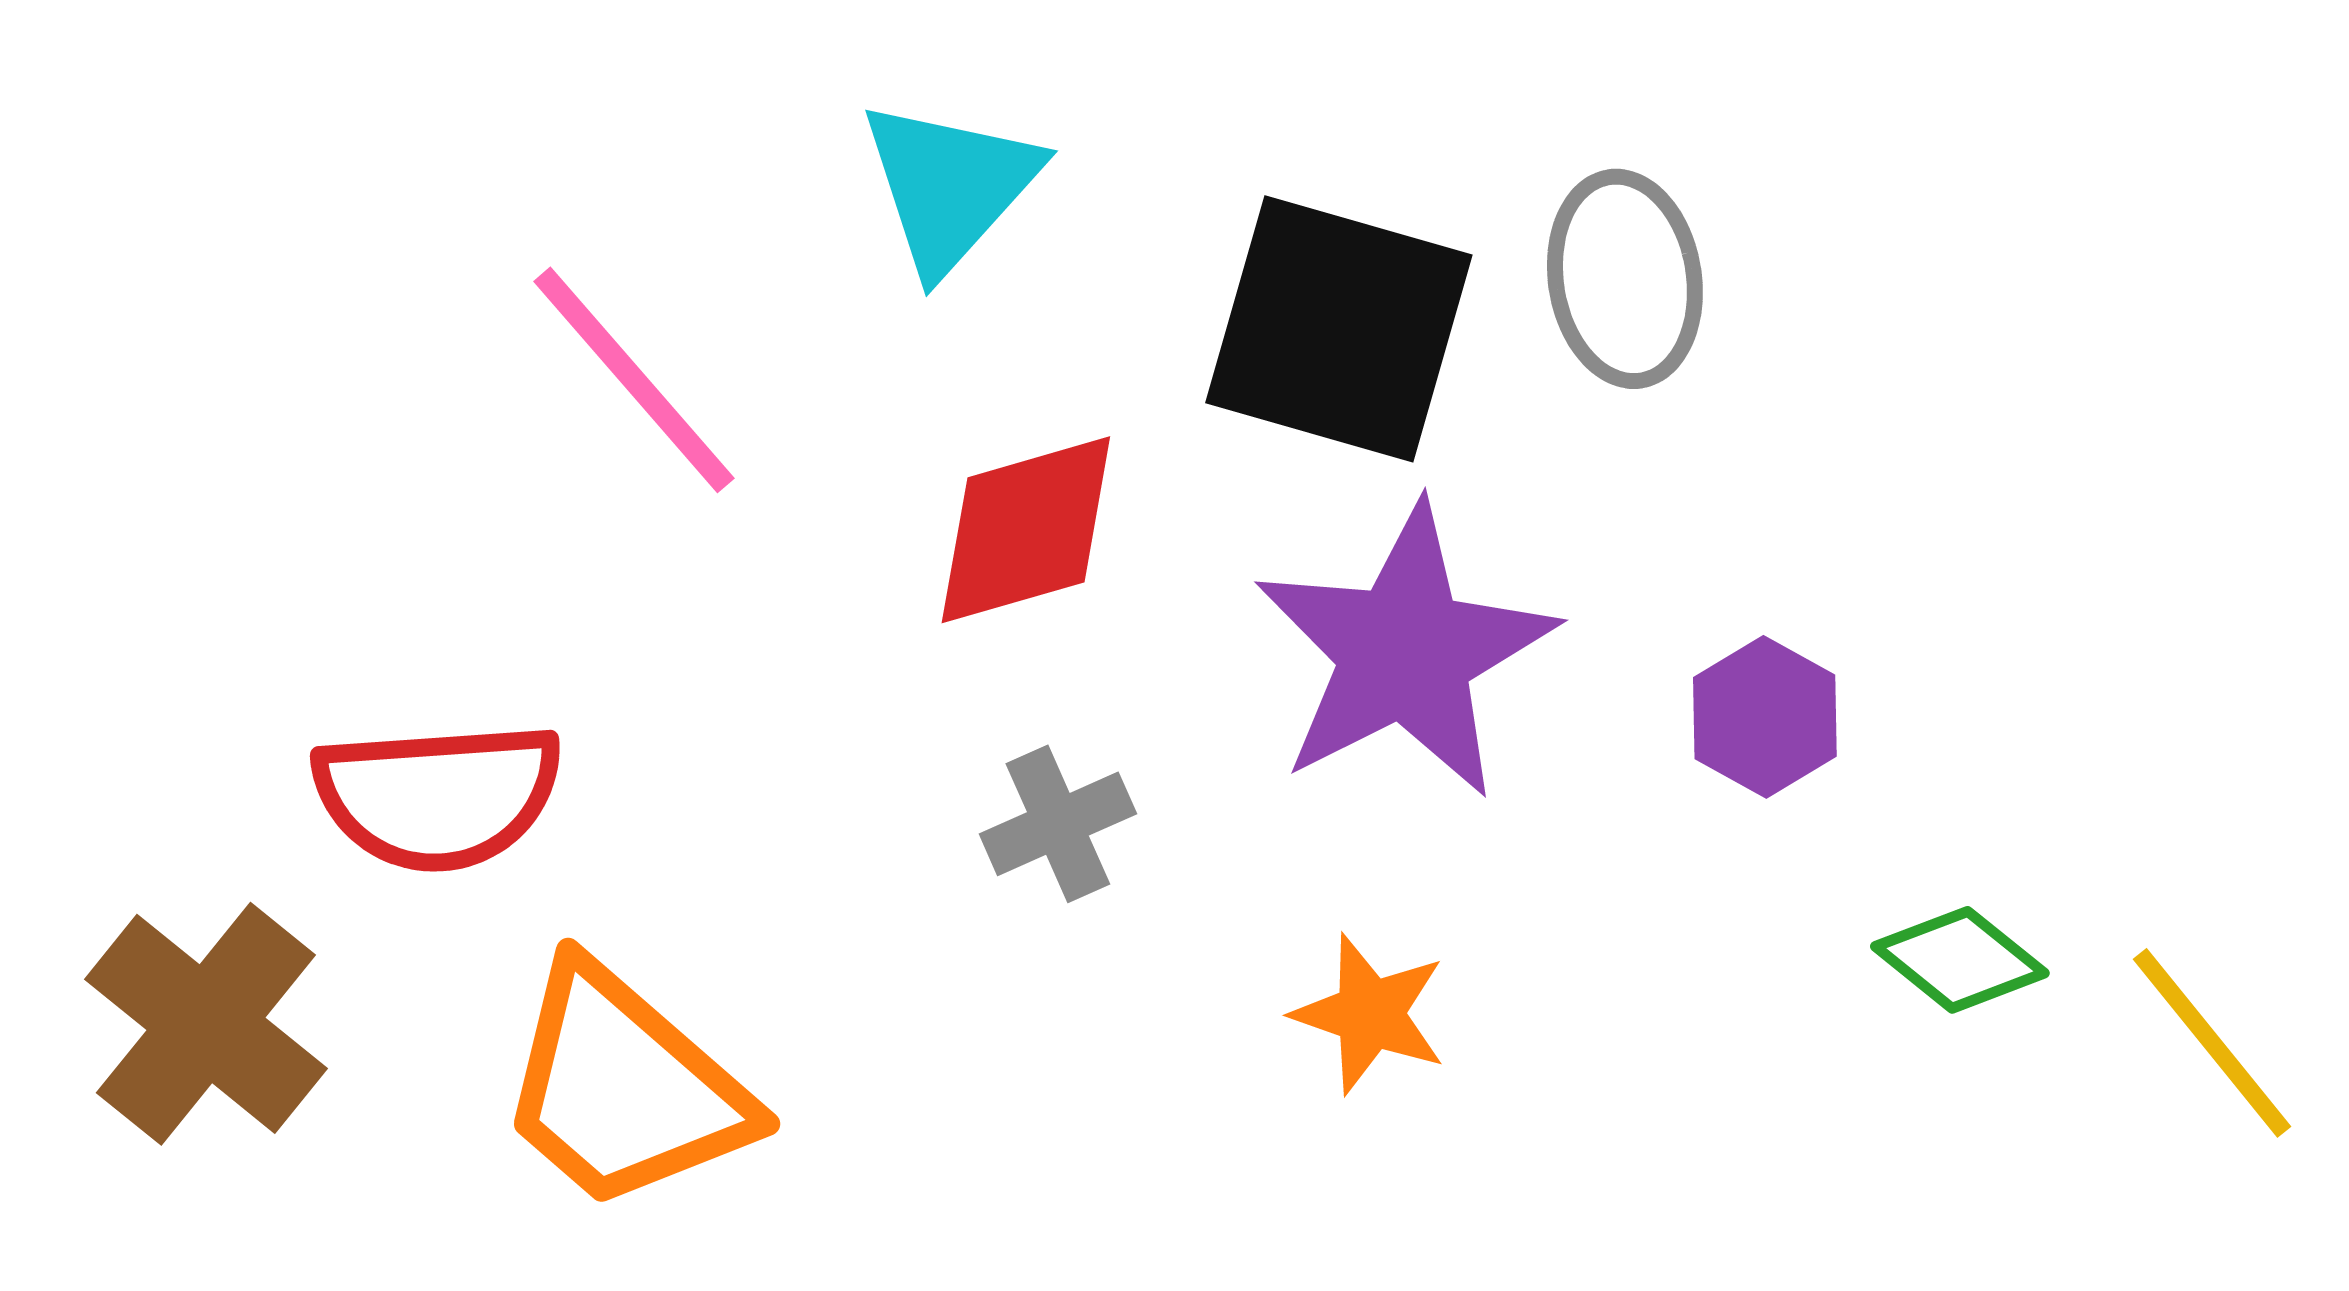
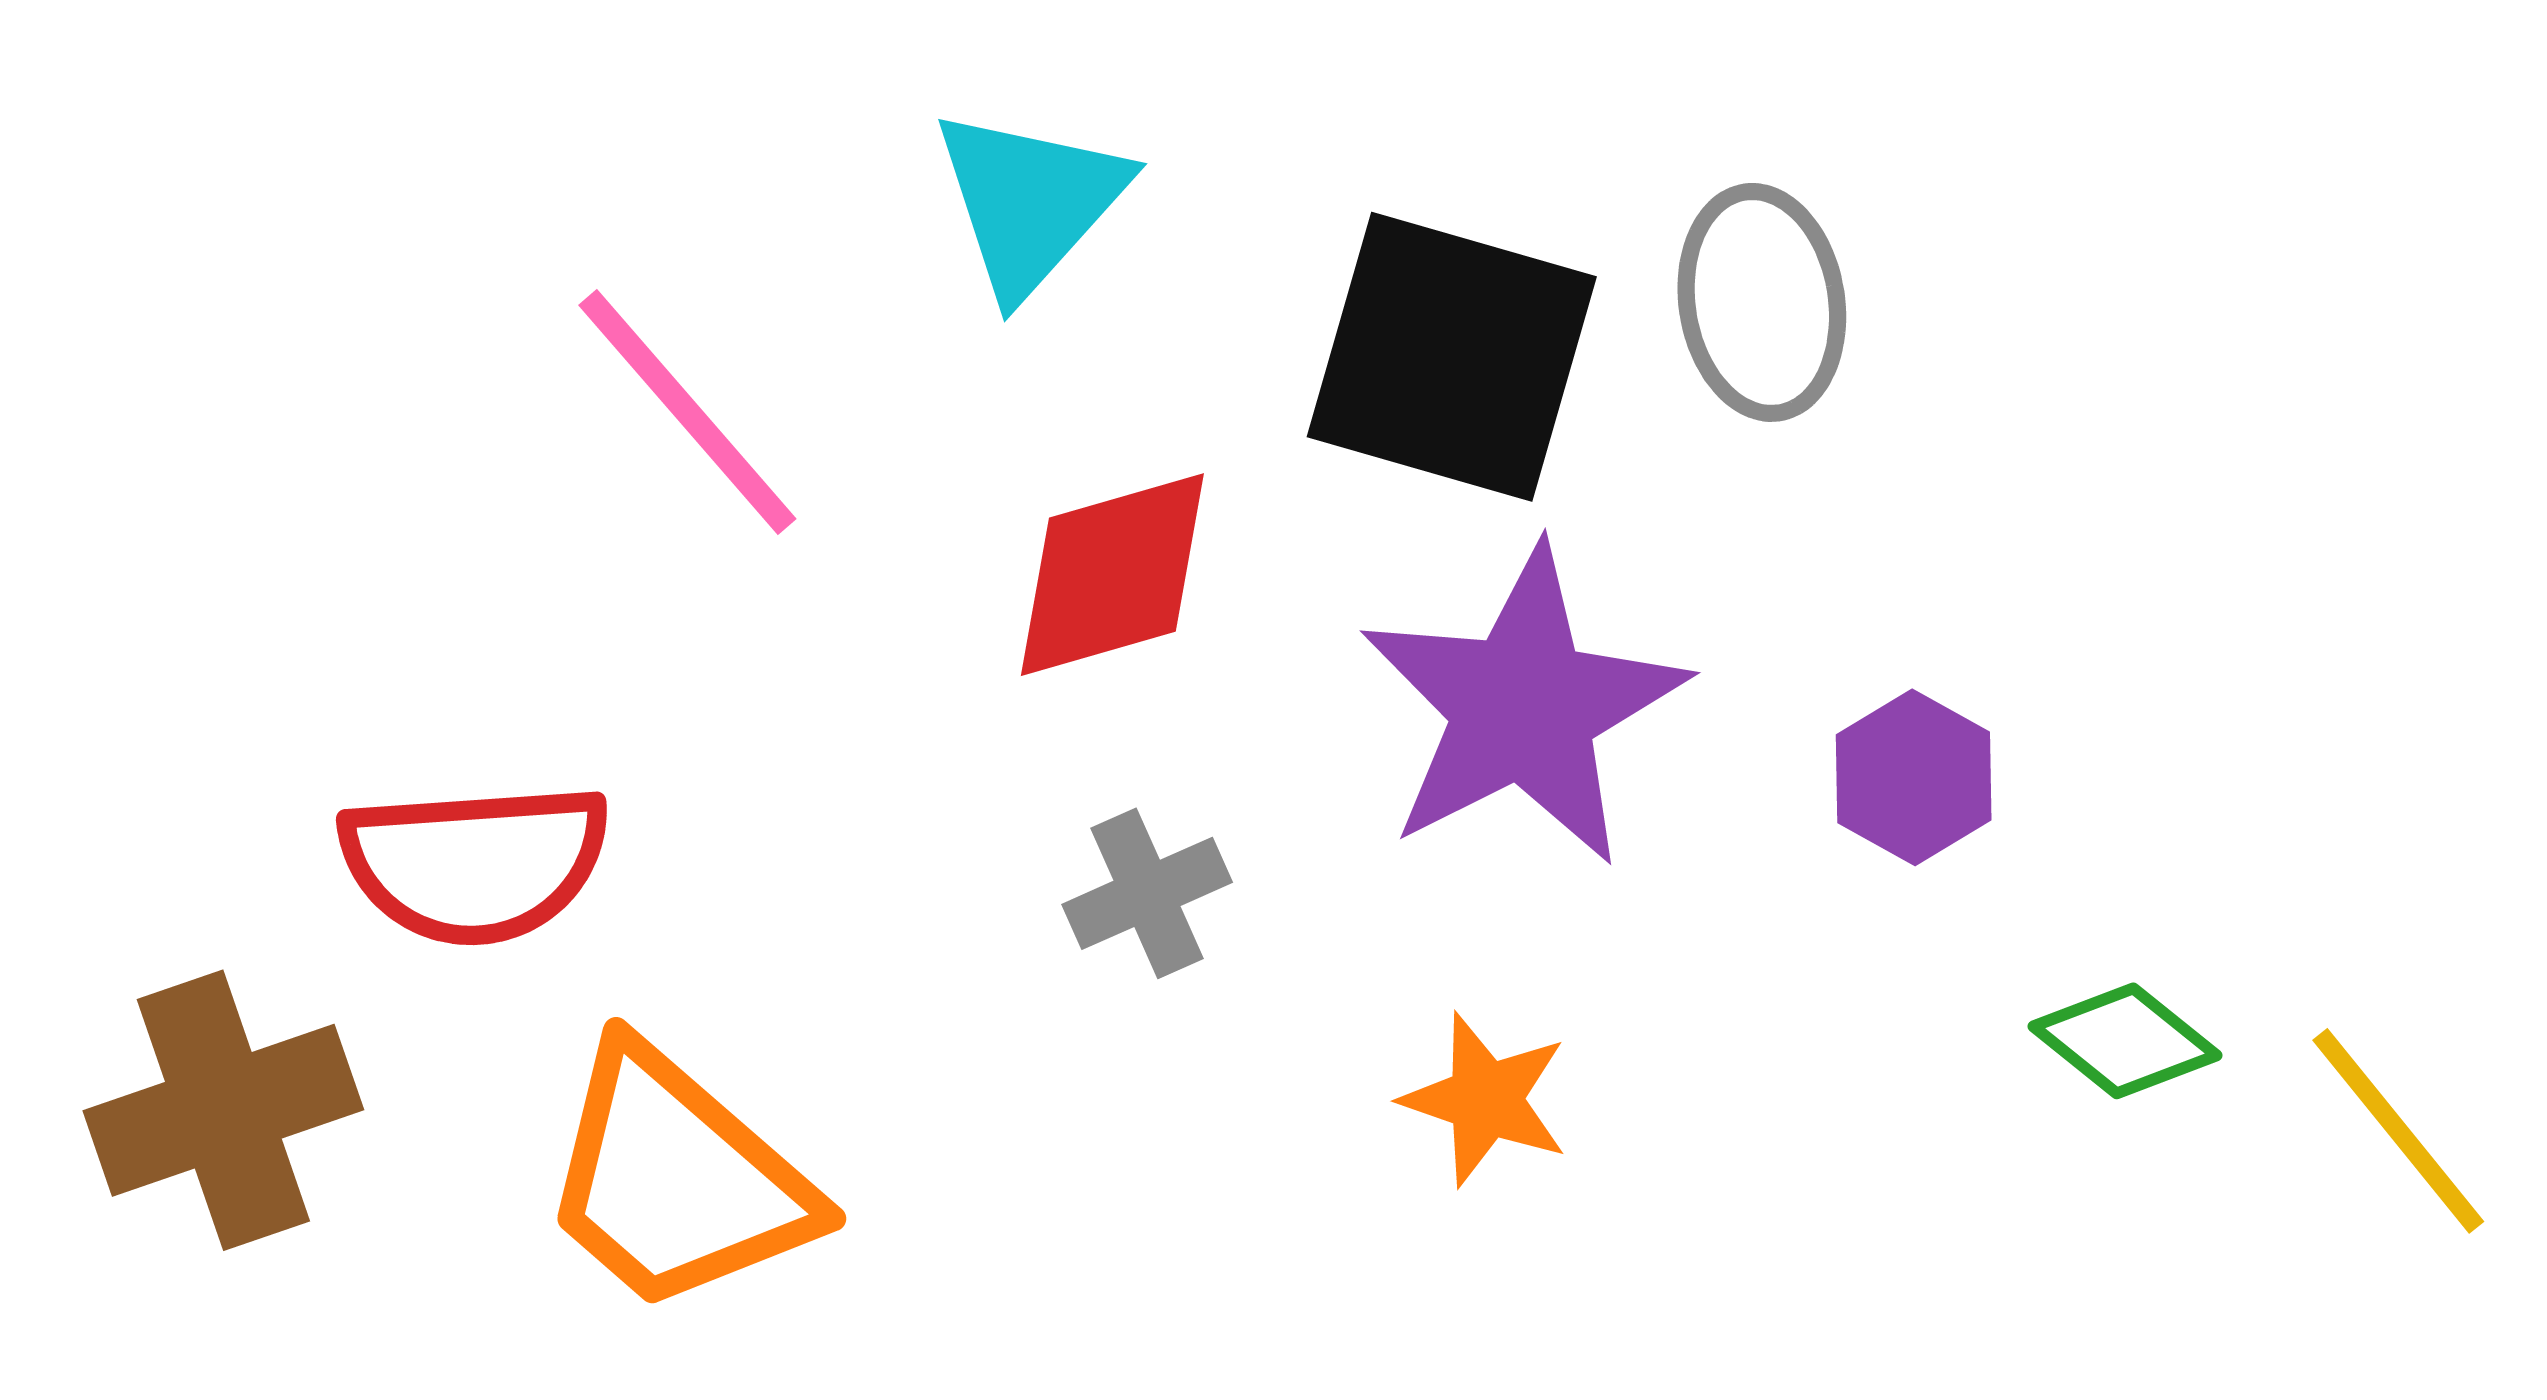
brown cross: (206, 1024) -> (223, 1110), turned 32

